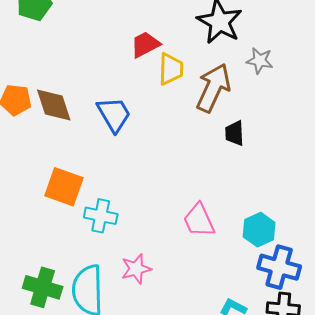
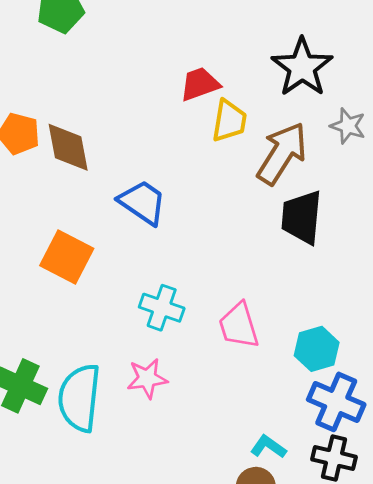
blue trapezoid: (114, 114) -> (142, 202), moved, turned -33
black trapezoid: (235, 133) -> (302, 217), size x1.6
cyan cross: (101, 216) -> (162, 308), moved

